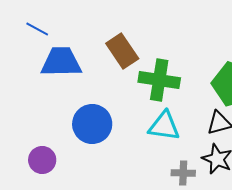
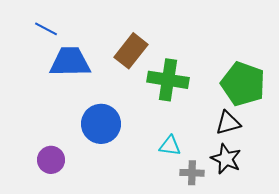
brown rectangle: (122, 51) -> (131, 51), turned 72
cyan triangle: (164, 126) -> (170, 146), moved, size x0.7

